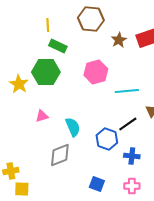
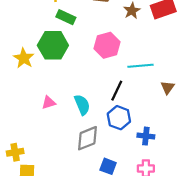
pink triangle: (42, 116) -> (49, 103), moved
black line: (128, 124) -> (117, 91), moved, turned -30
gray diamond: (60, 155) -> (88, 138), moved

